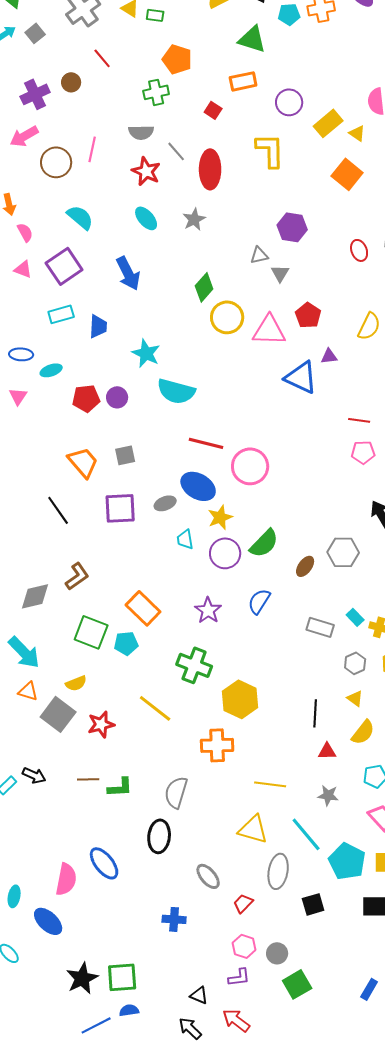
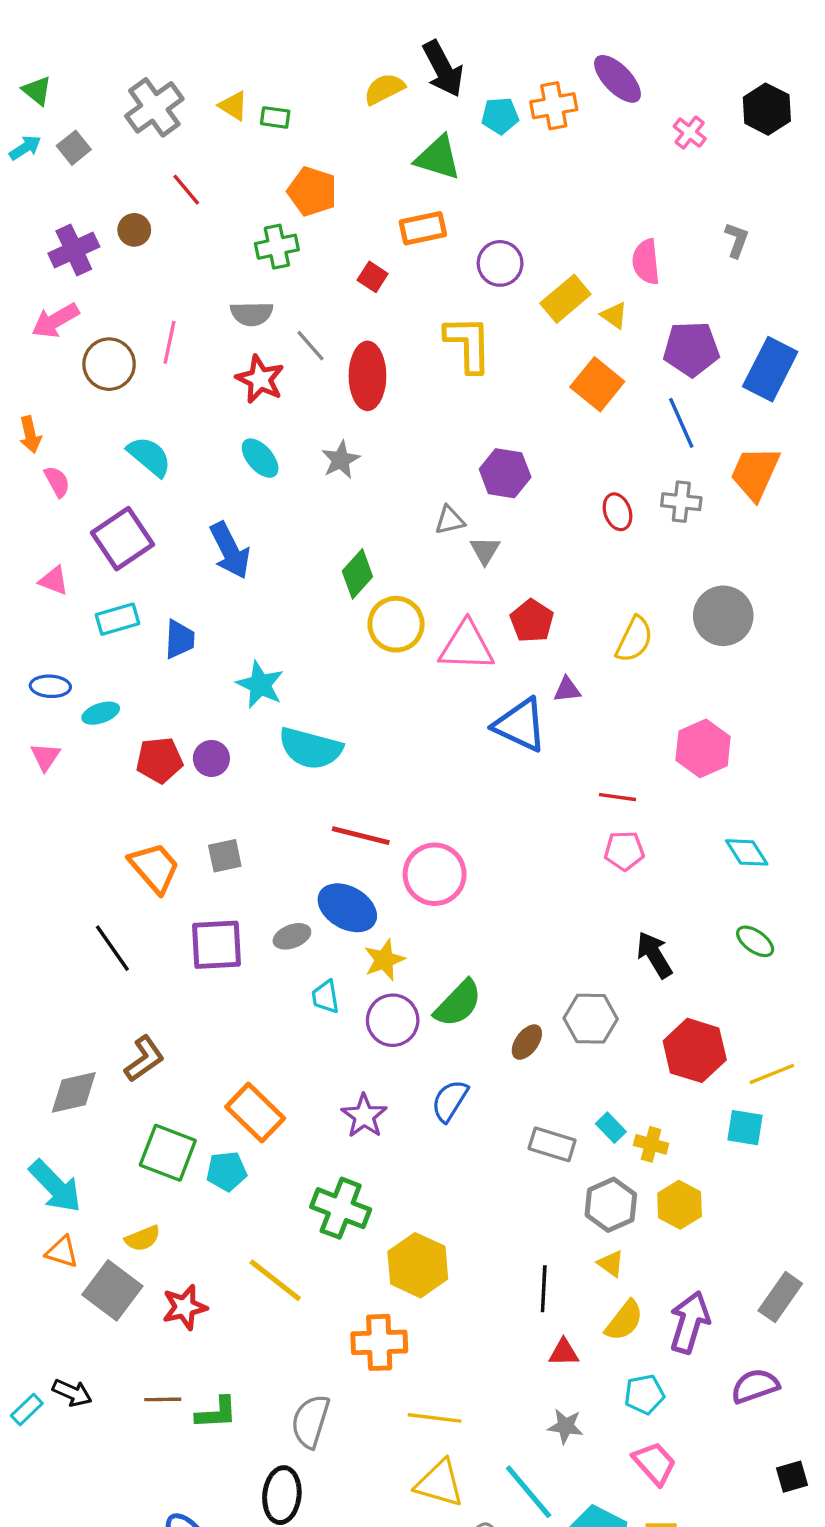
pink triangle: (23, 269) -> (54, 581), moved
gray hexagon: (355, 663) -> (611, 1205), size x1.4
yellow line: (270, 784) -> (435, 1418), moved

